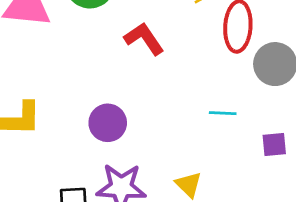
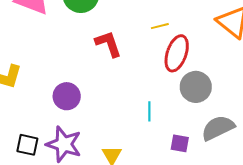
cyan line: (223, 113) -> (149, 111), turned 72

